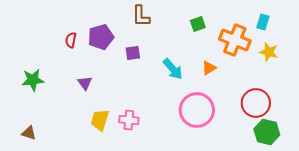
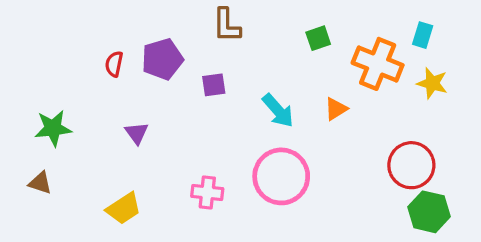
pink circle: (197, 110) -> (281, 176), moved
yellow trapezoid: (100, 120) -> (124, 209), moved, turned -140
brown triangle: (29, 133) -> (40, 183), moved

